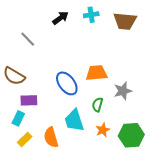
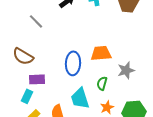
blue ellipse: (67, 83) -> (73, 63), turned 40

